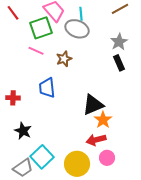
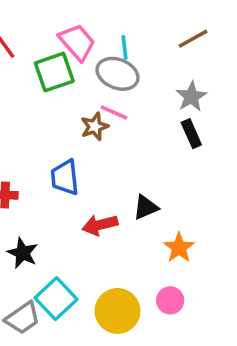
pink line: (36, 51) -> (114, 112), moved
black triangle: (93, 105) -> (146, 207), size x0.7
orange star: (103, 120) -> (179, 248), moved
red arrow: (96, 140) -> (100, 225), moved

